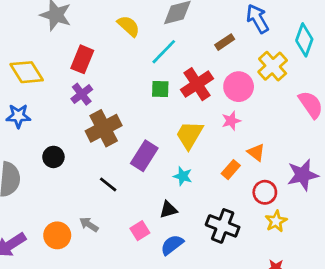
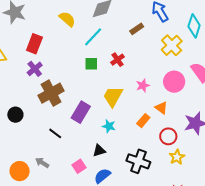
red cross: (197, 84) -> (118, 60), size x0.6
pink circle: (239, 87) -> (174, 82), moved

